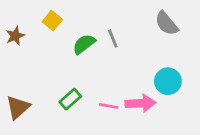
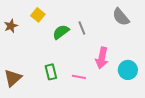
cyan circle: (168, 81) -> (128, 70), moved
green rectangle: (70, 99) -> (51, 72), turned -63
pink arrow: (140, 103) -> (102, 58), moved, turned 105

